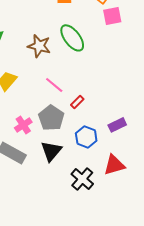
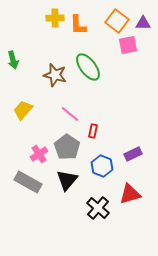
red rectangle: (77, 102) -> (93, 131), turned -32

